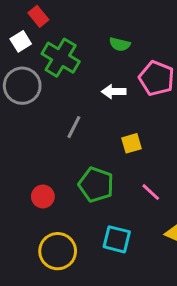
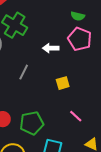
green semicircle: (120, 44) -> (78, 16), moved
green pentagon: (96, 185) -> (32, 123), moved, turned -30

